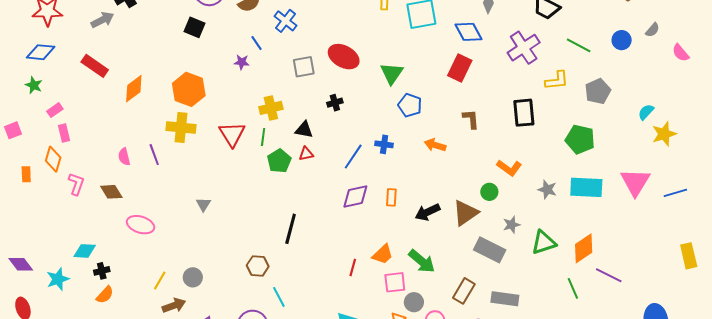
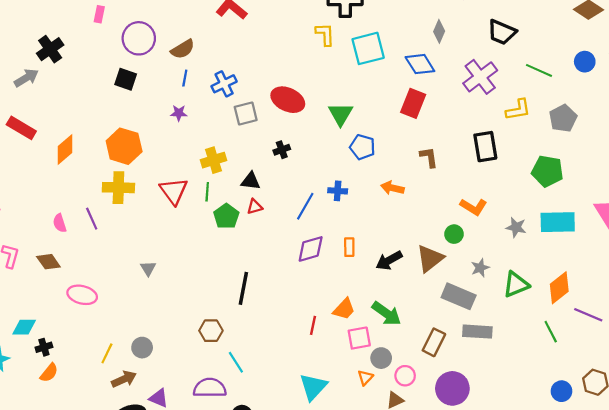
blue cross: (285, 21) -> (224, 84), moved, turned 30
blue line: (257, 43) -> (185, 78), moved, turned 49
gray rectangle: (505, 299) -> (477, 332), moved

